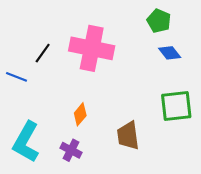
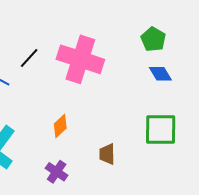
brown trapezoid: (128, 136) -> (107, 154), size x0.7
purple cross: (71, 150) -> (57, 172), moved

